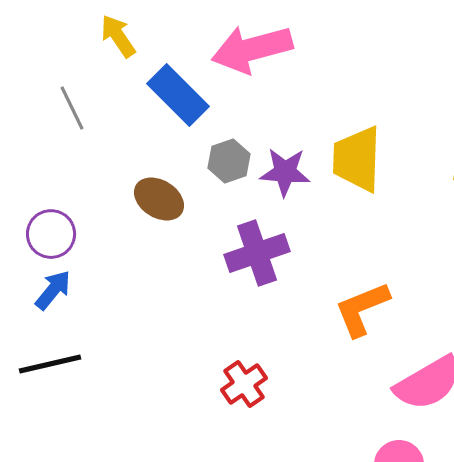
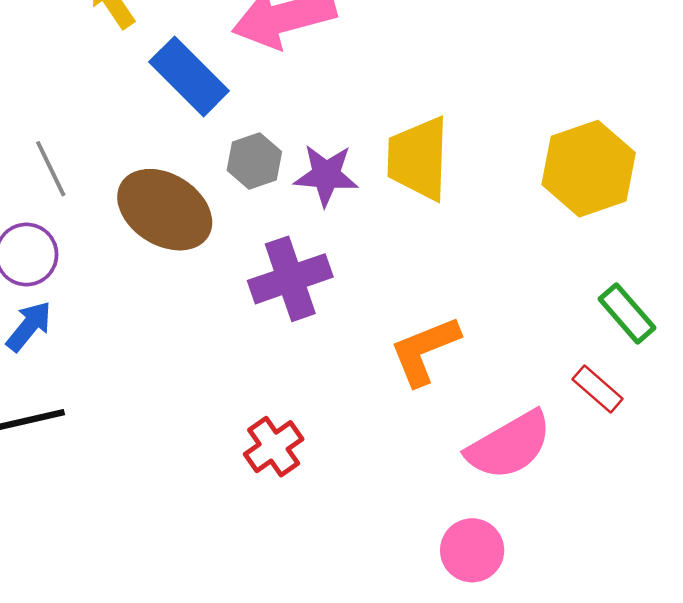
gray line: (72, 108) -> (51, 169), moved
brown ellipse: (159, 199) -> (165, 210), size x1.5

